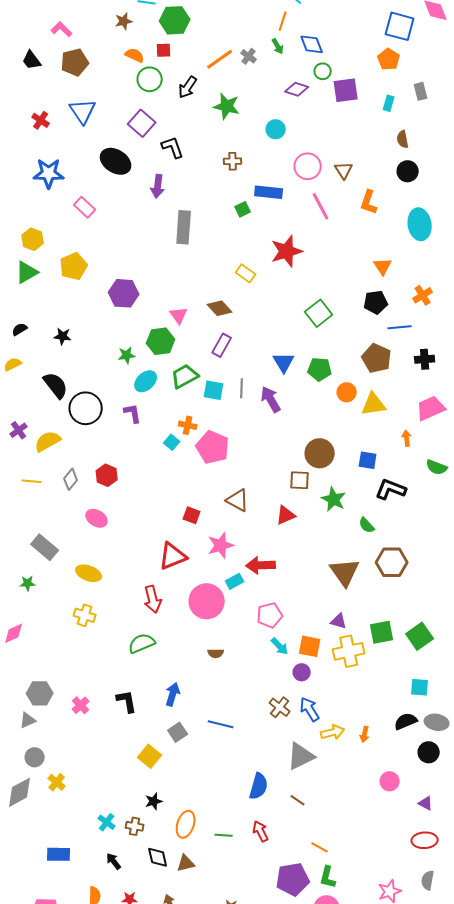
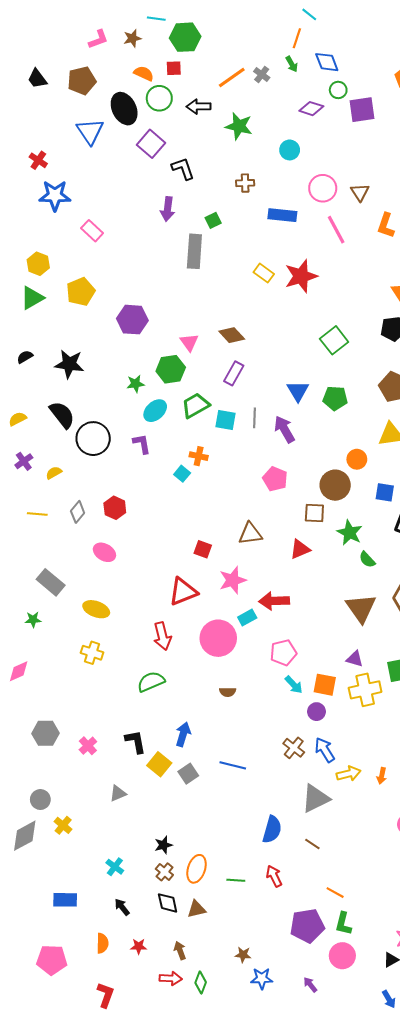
pink L-shape: (62, 29) -> (98, 39), moved, turned 115
black arrow: (188, 87) -> (199, 107), turned 55
red cross: (41, 120) -> (38, 160), moved
black ellipse: (116, 161) -> (124, 109), moved, turned 32
green square: (243, 209) -> (213, 220), moved
yellow rectangle: (246, 273) -> (264, 273), moved
black star: (63, 336) -> (69, 364), size x1.6
yellow semicircle: (13, 364) -> (18, 419), moved
orange circle: (347, 392) -> (357, 459), moved
yellow semicircle: (48, 441) -> (54, 473), size x0.6
pink pentagon: (213, 447) -> (275, 479), moved, size x0.7
brown triangle: (238, 500) -> (250, 534), turned -35
green semicircle: (367, 525) -> (367, 560), moved
gray triangle: (28, 720) -> (118, 793), moved
yellow square: (150, 756) -> (159, 764), moved
brown cross: (135, 826) -> (164, 872), moved, turned 30

